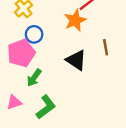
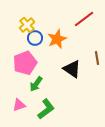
orange star: (75, 20) -> (57, 39), moved
blue circle: (34, 34) -> (35, 38), moved

